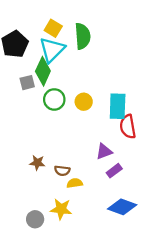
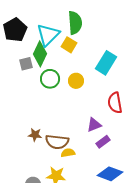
yellow square: (53, 28) -> (69, 45), moved
cyan rectangle: (118, 106) -> (106, 63), moved, turned 30
brown semicircle: (62, 171) -> (57, 142), size x1.6

